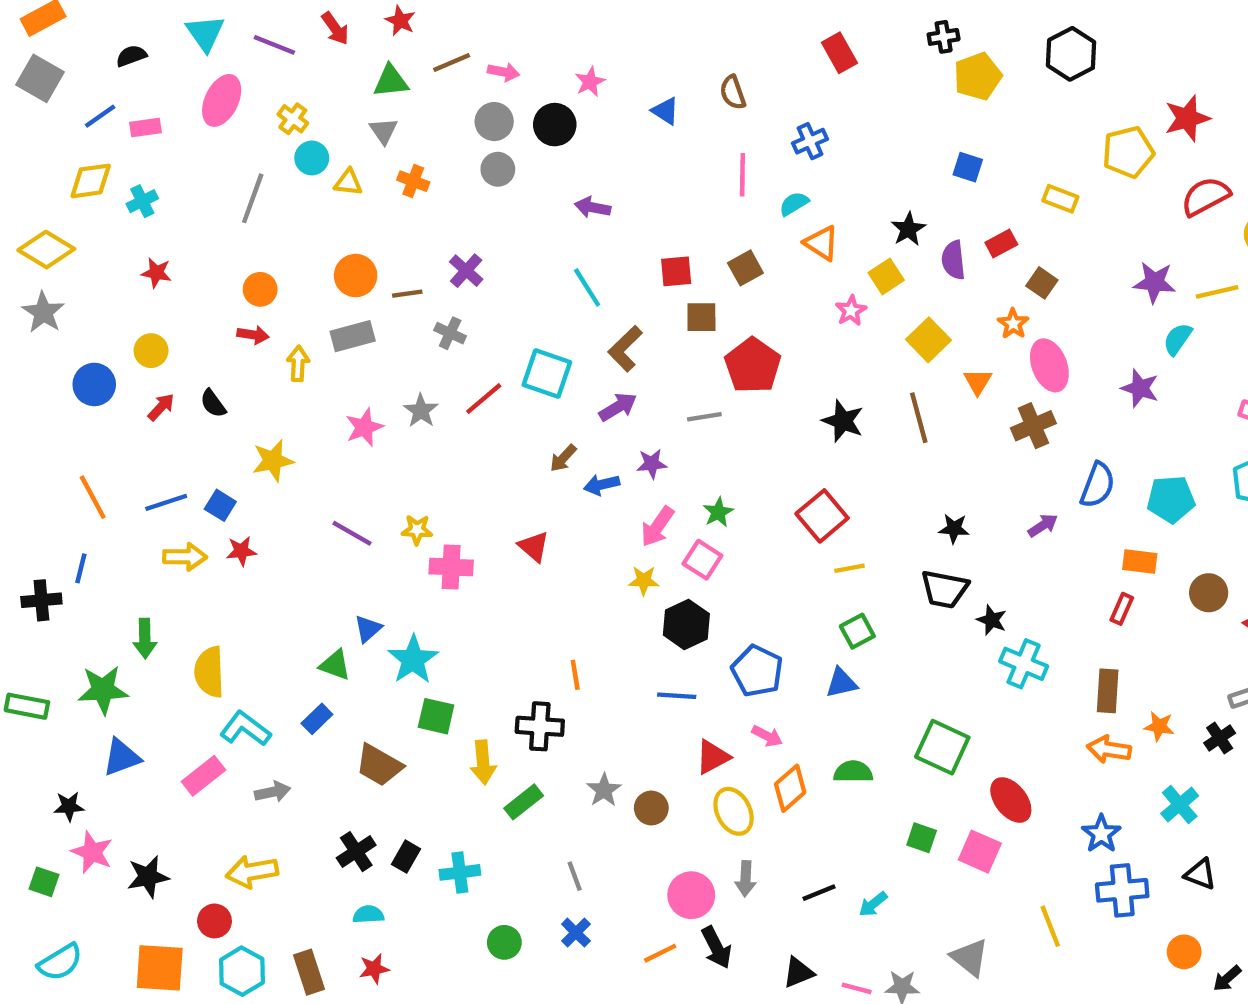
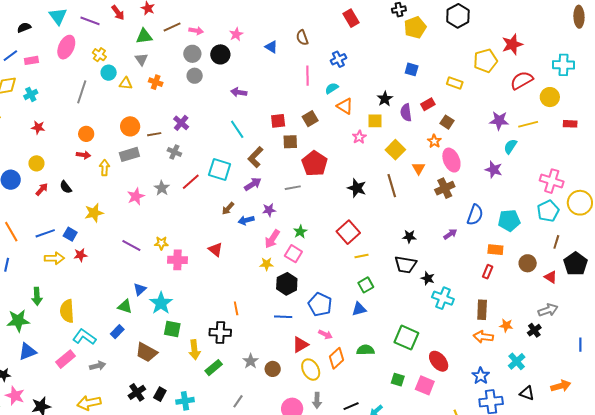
yellow square: (886, 276) -> (375, 121), turned 35
gray line: (575, 876) -> (238, 401), turned 56

